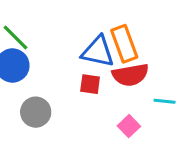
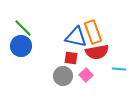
gray circle: (36, 112) -> (63, 76), moved
pink square: (129, 126) -> (86, 75), moved

